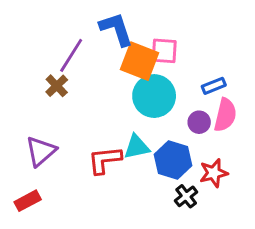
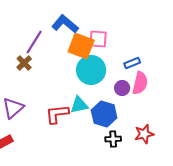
blue L-shape: (116, 29) -> (65, 24), turned -32
red star: (214, 173) -> (144, 134), moved
black cross: (186, 196) -> (113, 139), turned 35

